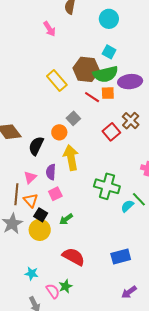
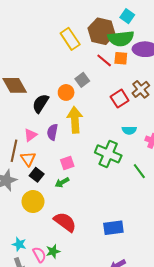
pink square: (55, 194) -> (67, 163), moved
cyan semicircle: (127, 206) -> (129, 130), moved, turned -144
yellow circle: (40, 230) -> (33, 202), moved
cyan star: (32, 274) -> (19, 244), moved

